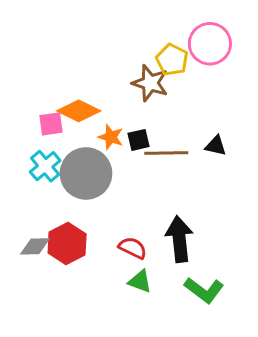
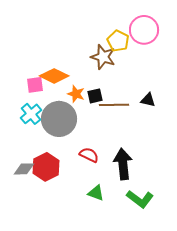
red semicircle: (133, 248) -> (89, 155), moved

